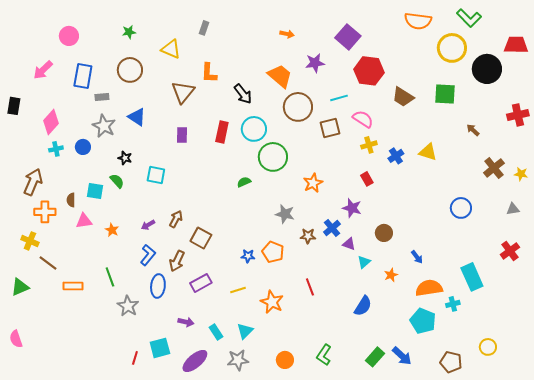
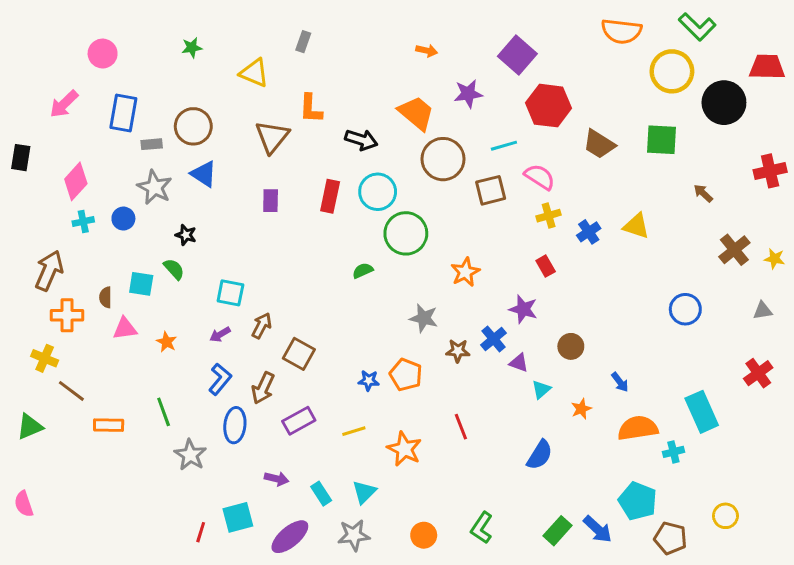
brown circle: (130, 70) -> (193, 126), moved
black arrow: (243, 94) -> (361, 140), turned -35
cyan square: (156, 175) -> (230, 293), moved
cyan pentagon: (423, 321) -> (638, 501), moved

